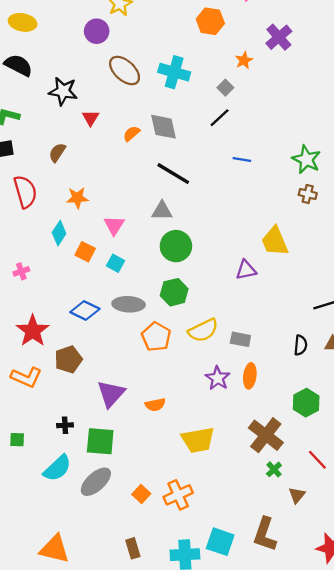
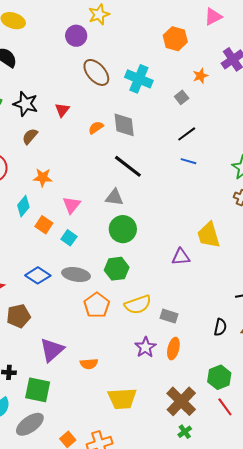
black star: (63, 91) -> (26, 104), moved
black line: (220, 118) -> (187, 134), moved
red line: (317, 460) -> (225, 407), moved

